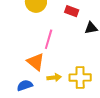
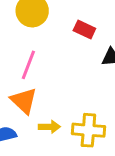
pink line: (49, 39) -> (28, 65), moved

